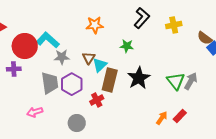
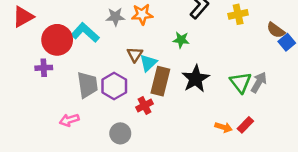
gray star: (62, 57) -> (115, 17), moved
orange arrow: (162, 118) -> (224, 127), turned 72

